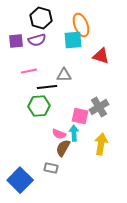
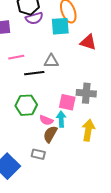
purple semicircle: (37, 40) -> (34, 18), moved
green hexagon: (39, 106) -> (26, 105), moved
gray cross: (99, 107) -> (86, 93), turned 36

